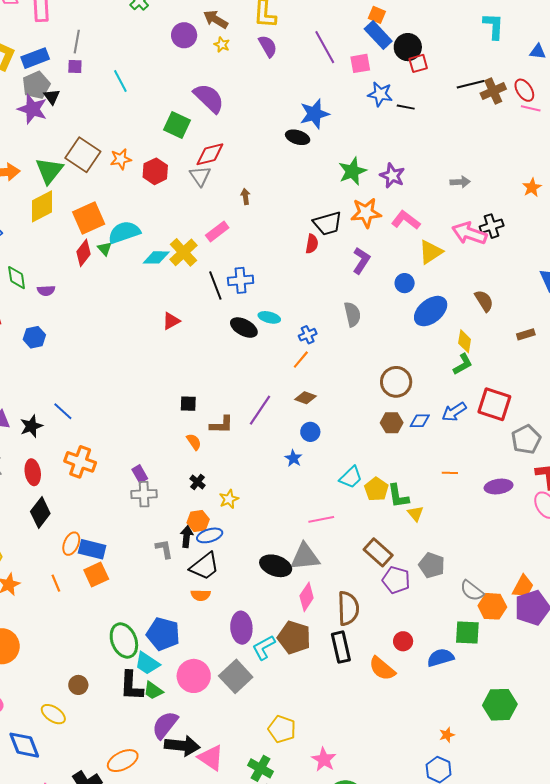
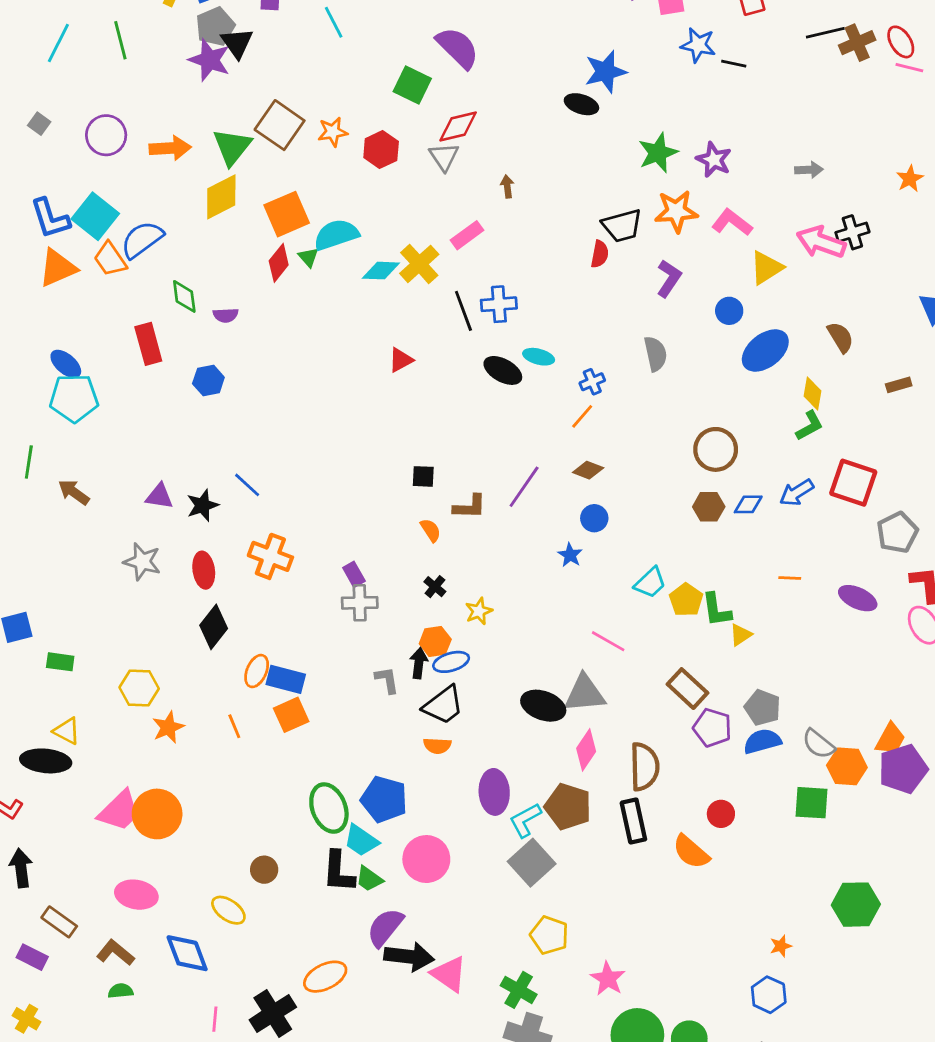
black triangle: (52, 97) -> (237, 43), size x1.4
purple ellipse: (499, 486) -> (858, 598), turned 32
yellow triangle: (416, 514) -> (741, 635), turned 36
pink line: (321, 519) -> (608, 641), turned 40
blue semicircle: (441, 658) -> (762, 741), moved
gray square: (236, 676) -> (532, 863), moved

